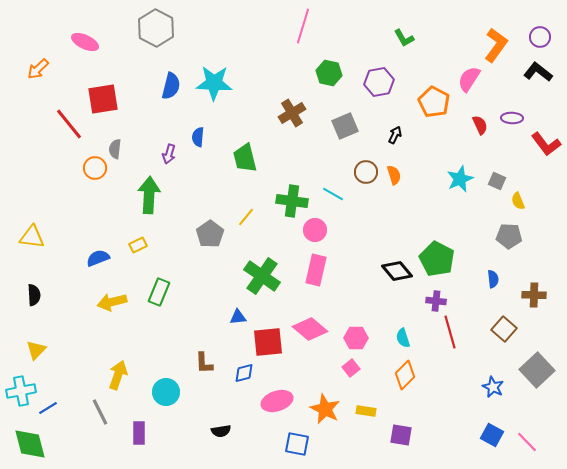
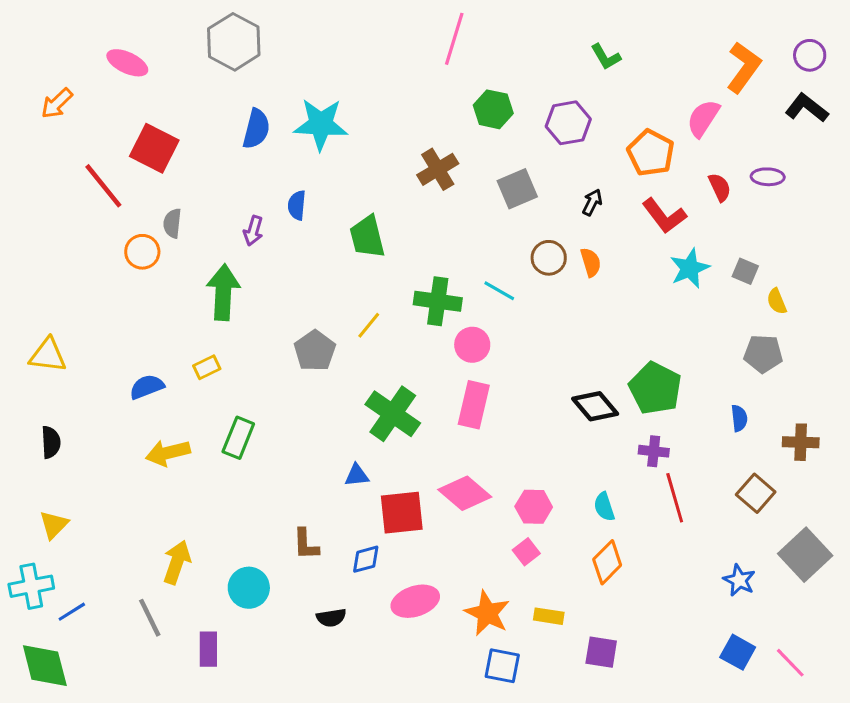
red square: (103, 99) -> (154, 148), turned 36
red L-shape: (546, 144) -> (664, 216), moved
black semicircle: (221, 431) -> (331, 618), moved
blue square: (297, 444) -> (502, 666), moved

